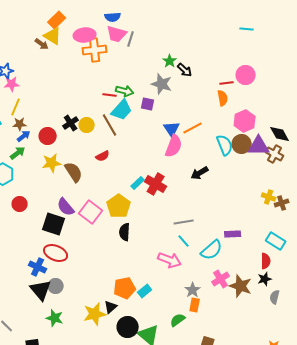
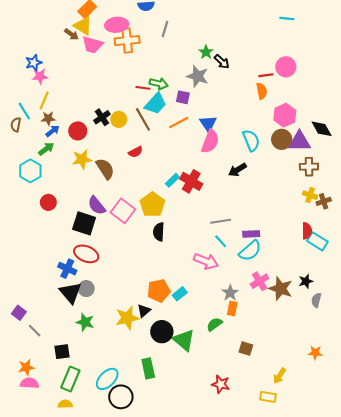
pink trapezoid: (117, 34) -> (92, 45), moved
orange line: (193, 128) -> (179, 123), moved
cyan semicircle: (225, 145) -> (251, 140), moved
brown cross: (275, 154) -> (309, 167), moved, turned -30
purple rectangle: (233, 234) -> (251, 234), moved
red semicircle: (266, 261) -> (307, 231), moved

